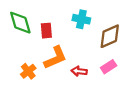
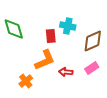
red rectangle: (46, 31) -> (51, 36), moved
orange cross: (28, 71) -> (26, 81), moved

